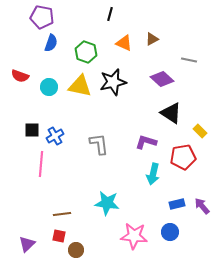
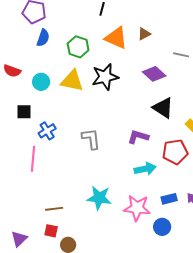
orange triangle: (124, 43) -> (116, 38), size x1.4
black square: (32, 130) -> (24, 112), moved
cyan arrow: (153, 174) -> (145, 169), turned -115
pink star: (134, 236) -> (137, 208), moved

